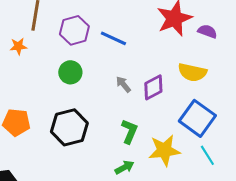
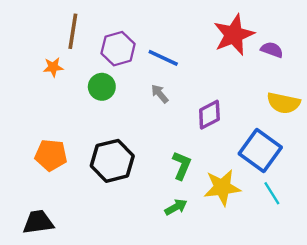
green circle: (70, 72) -> (102, 87), moved
yellow semicircle: (192, 72) -> (283, 103), moved
gray arrow: (123, 84) -> (160, 94), moved

